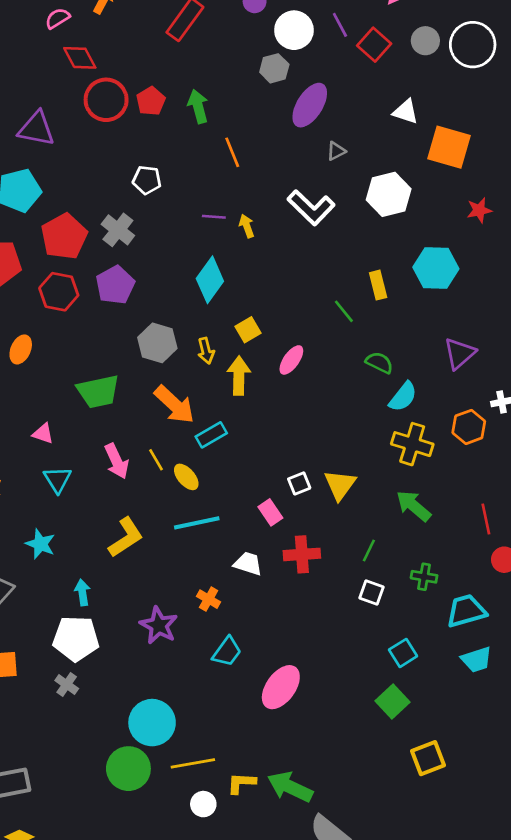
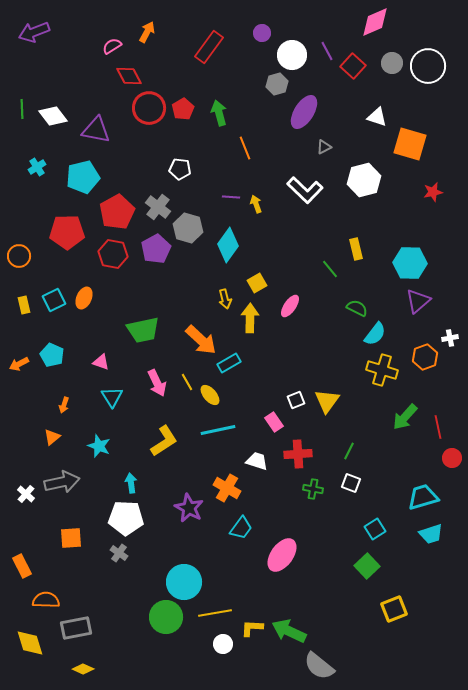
cyan hexagon: (436, 268) -> (410, 263), moved
gray hexagon: (157, 343) -> (188, 228), moved
green arrow: (414, 506) -> (405, 417), moved, turned -88
green cross: (424, 577) -> (313, 489), moved
orange cross: (209, 599) -> (227, 488), size x1.5

